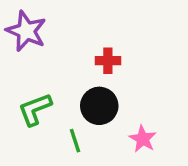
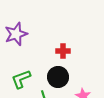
purple star: (26, 31) -> (16, 34), turned 30

